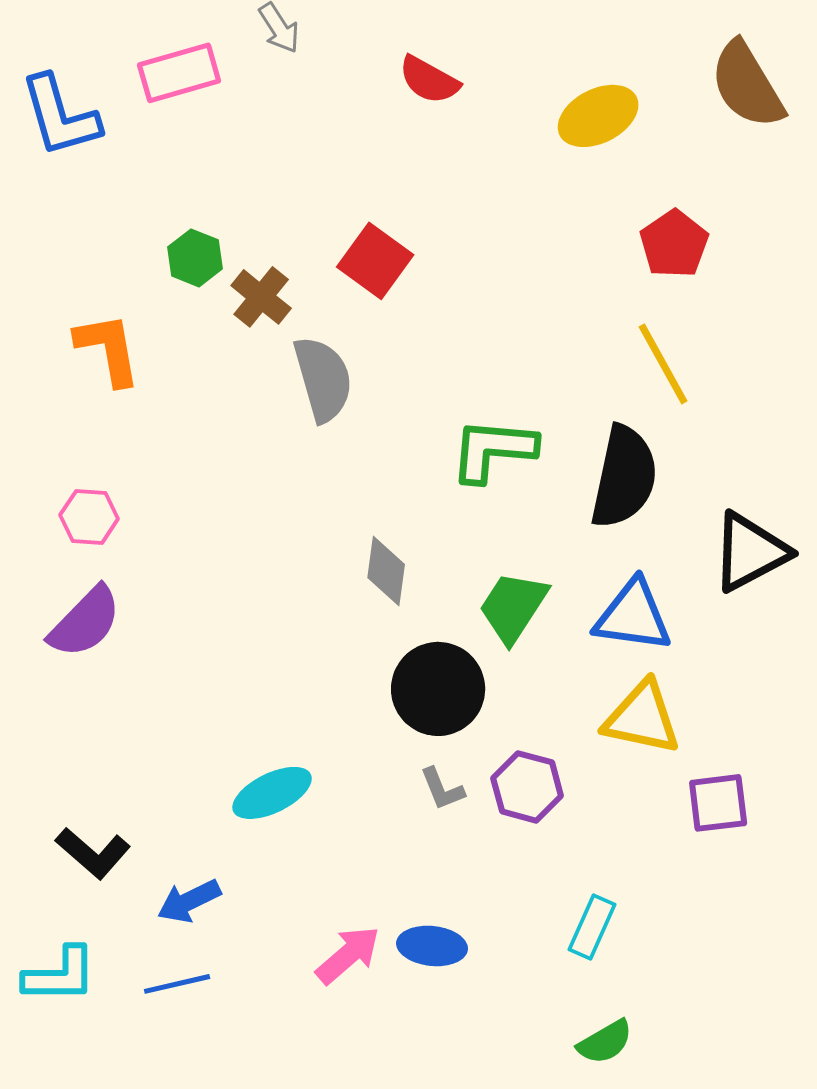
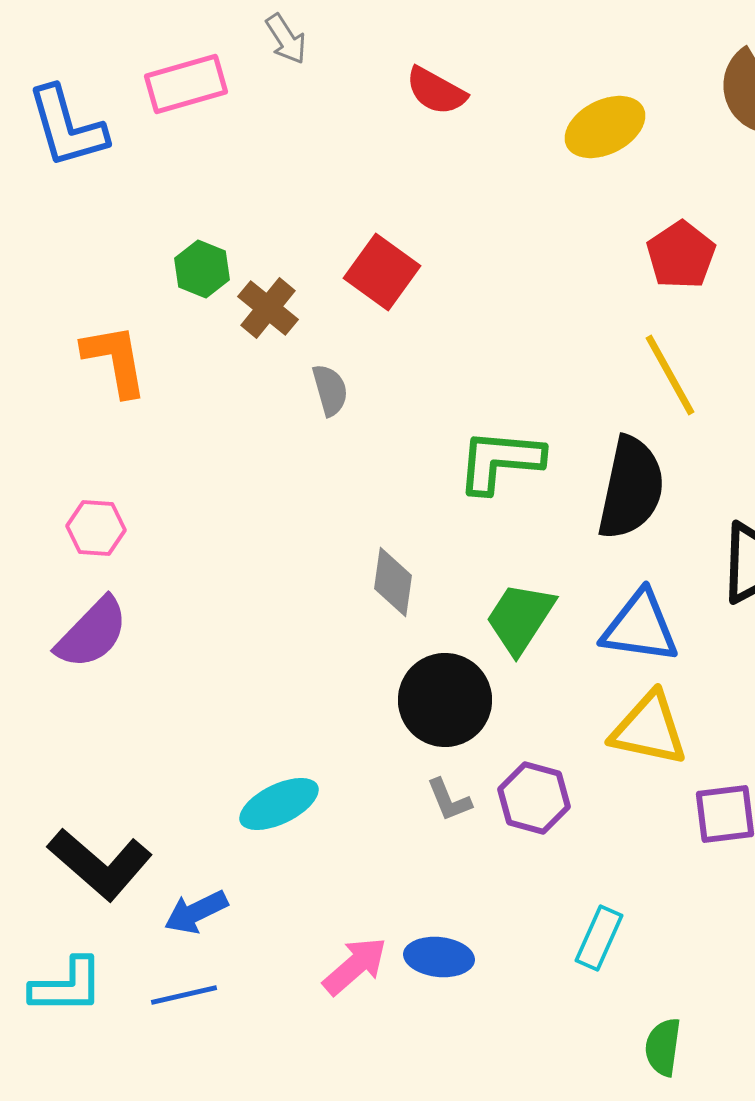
gray semicircle: (323, 379) -> (330, 390), size x0.6
black L-shape: (93, 853) -> (100, 864), size x1.4
green semicircle: (605, 1042) -> (663, 1047), moved, turned 128

